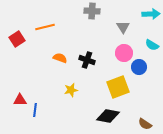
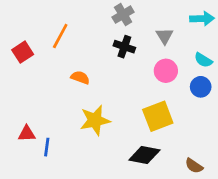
gray cross: (92, 11) -> (123, 15), turned -35
orange line: (45, 27) -> (60, 36), turned -48
black cross: (87, 60) -> (124, 47), moved
blue circle: (139, 67) -> (201, 87), moved
yellow star: (71, 90) -> (95, 120), size x1.6

